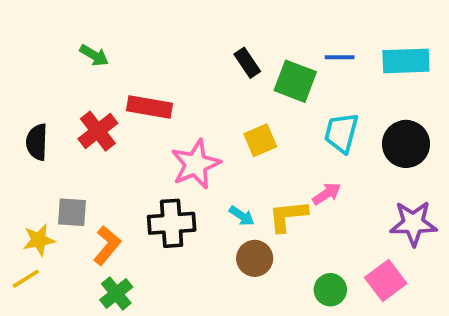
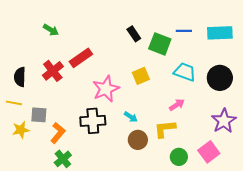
red rectangle: (149, 107) -> (81, 58), turned -45
cyan trapezoid: (341, 133) -> (185, 72), turned 95
yellow L-shape: (288, 216) -> (165, 129), moved
purple star: (413, 223) -> (224, 121), turned -30
yellow line: (26, 279) -> (14, 103), moved, turned 42

